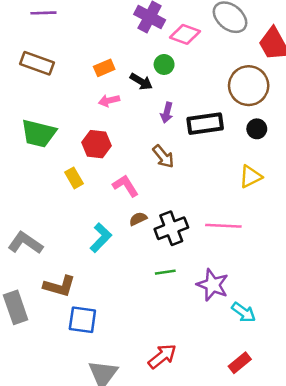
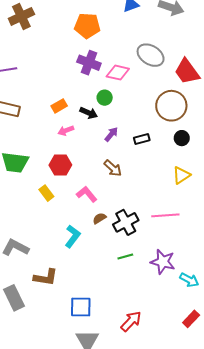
purple arrow: (167, 113) -> (111, 134), turned -147
black rectangle: (205, 124) -> (142, 139), size x0.6
blue square: (82, 320) -> (81, 307), moved

